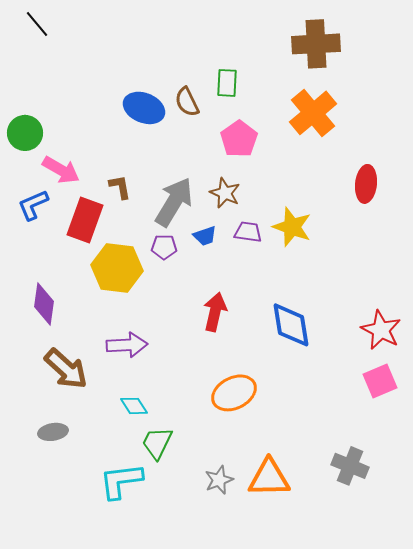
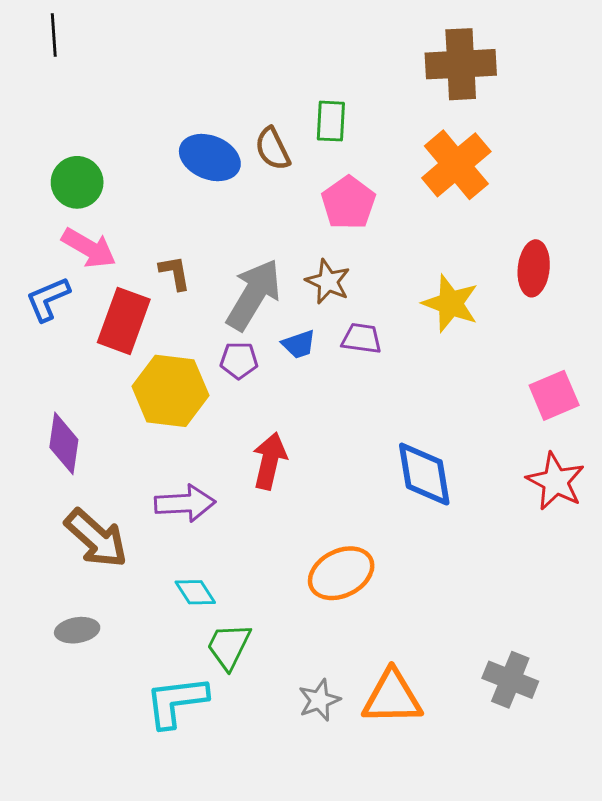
black line: (37, 24) -> (54, 35), turned 36
green circle: (25, 133) -> (77, 182), moved
yellow star: (292, 227) -> (451, 303), moved
red arrow: (215, 312) -> (270, 461), moved
pink square: (380, 381) -> (554, 395), moved

